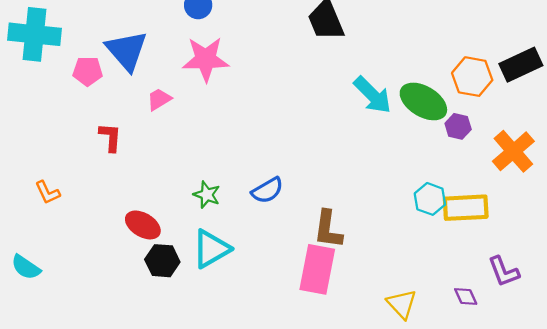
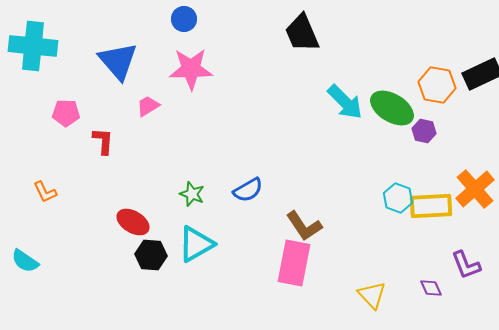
pink pentagon: (88, 71) -> (66, 113), moved
orange cross: (513, 151) -> (475, 189), moved
brown L-shape: (328, 229) -> (304, 226), turned -42

